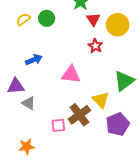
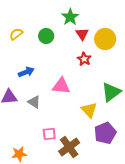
green circle: (47, 18) -> (46, 36), moved
gray triangle: (29, 103) -> (34, 102), moved
brown cross: (79, 115) -> (69, 147), moved

